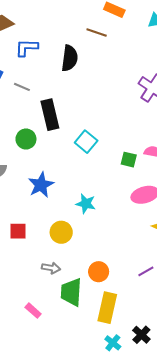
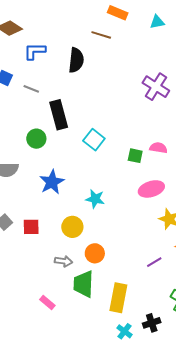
orange circle: (99, 272) -> (95, 253), moved
black cross: (141, 335) -> (152, 323), turned 30

